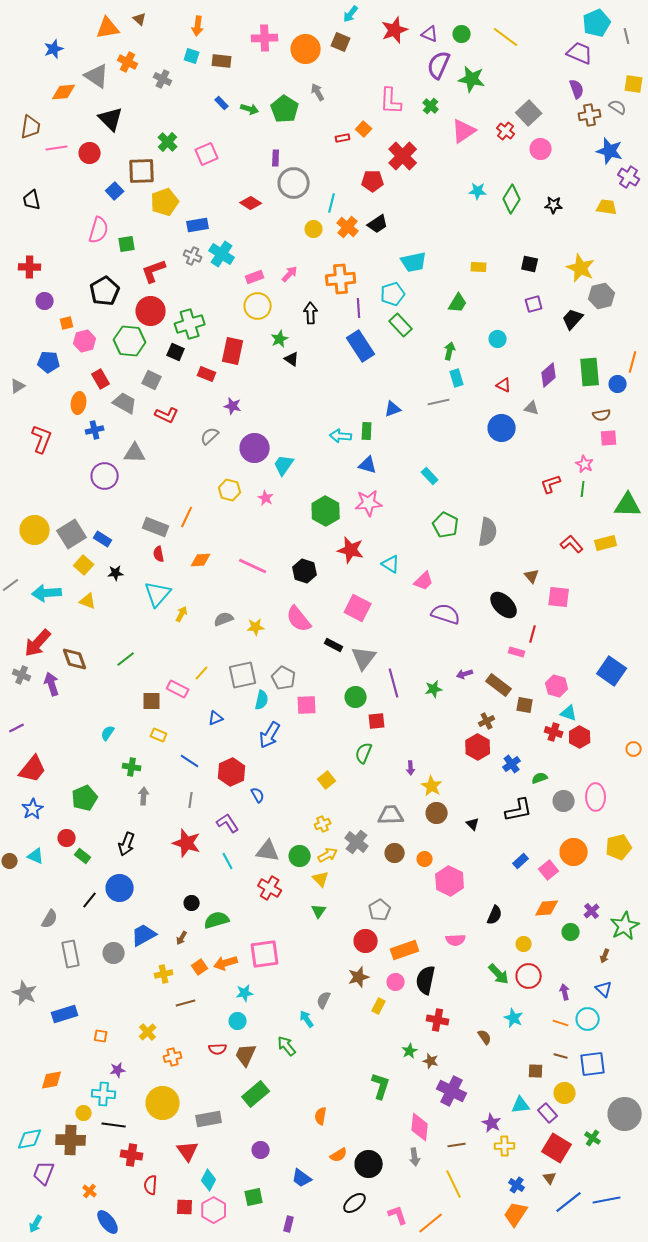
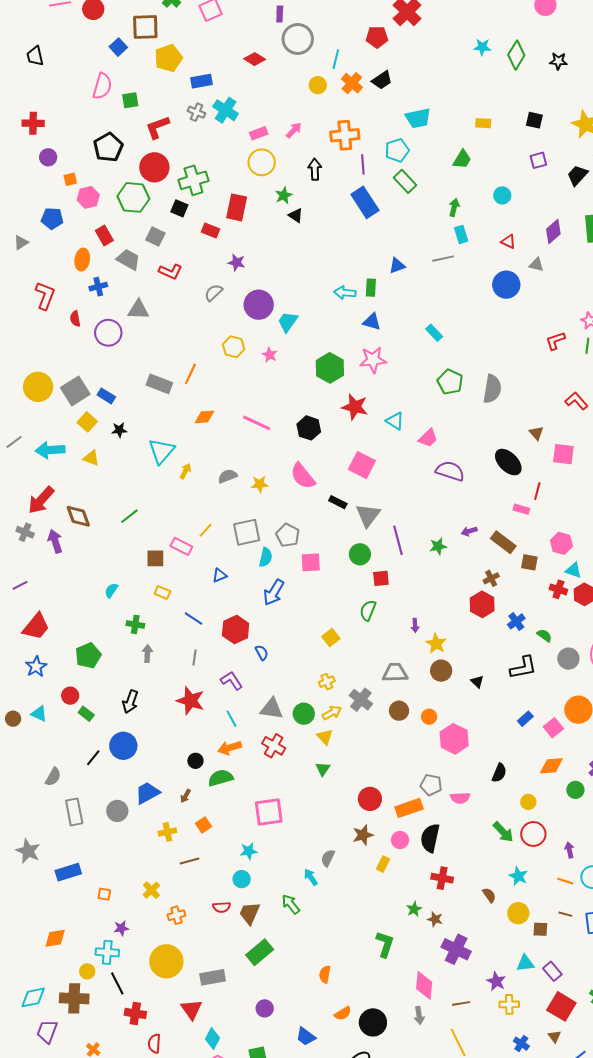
red semicircle: (159, 554) -> (75, 319), moved
green semicircle: (540, 778) -> (544, 635), turned 56
gray pentagon: (380, 910) -> (431, 785), moved, turned -30
orange arrow: (226, 963) -> (230, 748), moved
yellow circle: (565, 1093) -> (518, 913), moved
black line: (114, 1125) -> (117, 983), turned 55

